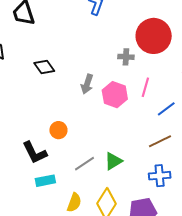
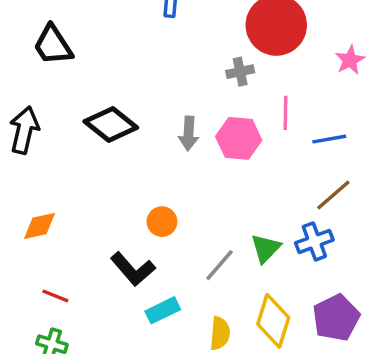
black diamond: (44, 67) -> (111, 124), size x1.4
blue line: (166, 109) -> (329, 139), turned 42
blue cross: (160, 176) -> (314, 241), moved

